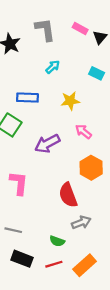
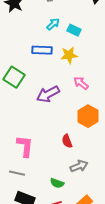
cyan rectangle: (97, 73) -> (74, 30), moved
blue rectangle: (28, 98) -> (42, 50), moved
pink L-shape: (19, 183) -> (25, 146), moved
red semicircle: (68, 195) -> (67, 141), size x0.6

